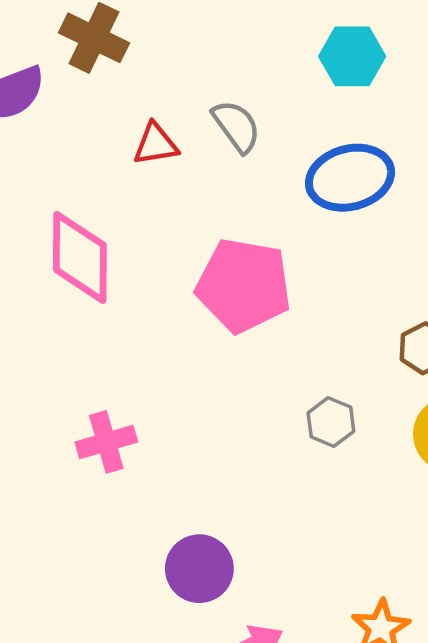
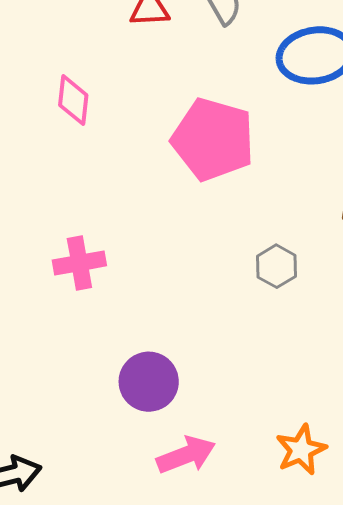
pink diamond: (80, 257) -> (73, 100), size x0.6

